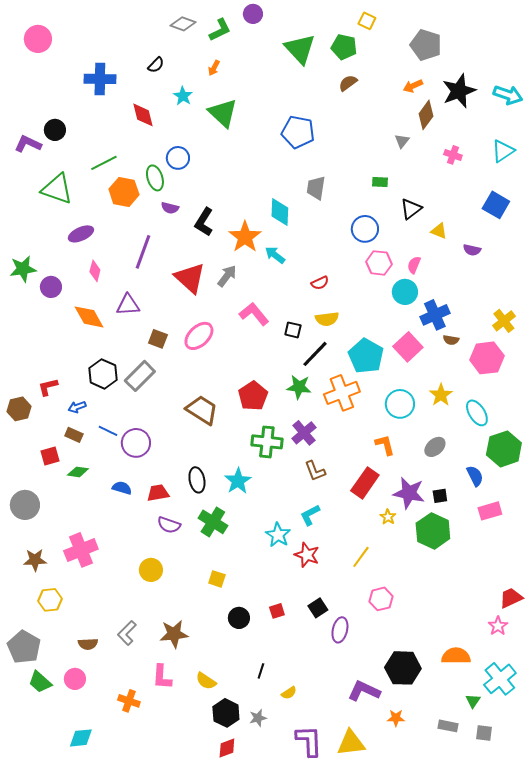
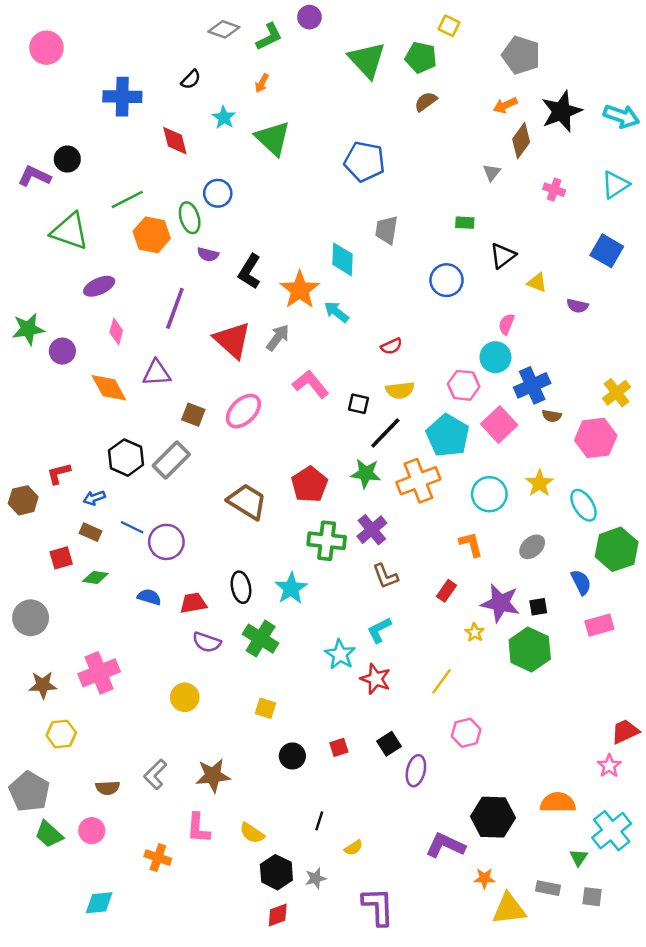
pink hexagon: (379, 263) -> (464, 385), moved
red rectangle: (365, 483) -> (447, 591), size x0.6
yellow triangle: (351, 743) -> (509, 909), moved

